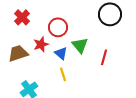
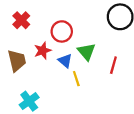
brown trapezoid: (18, 53) -> (17, 61), turned 95
yellow line: (63, 74) -> (76, 79), moved

